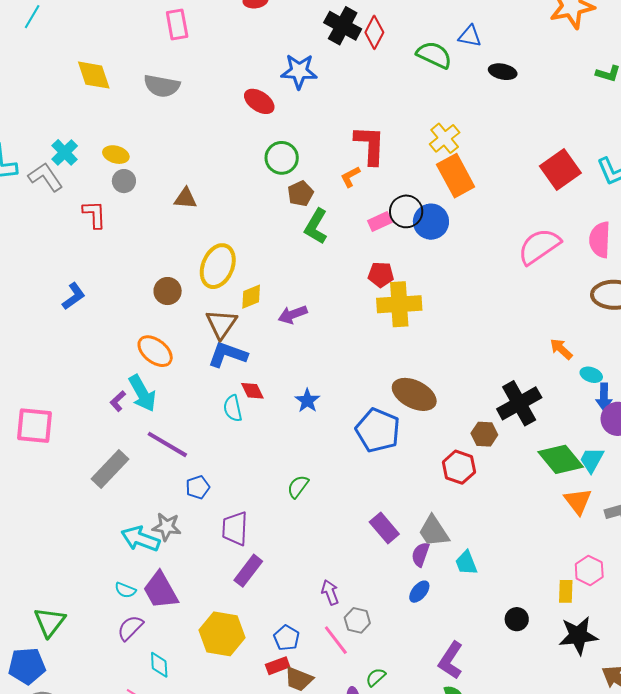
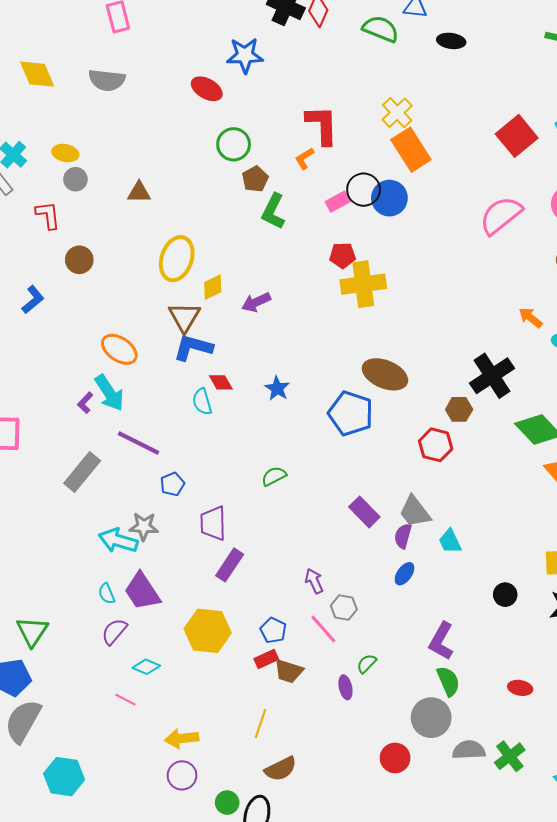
brown circle: (168, 291) -> (79, 260), moved
green semicircle: (298, 487) -> (274, 476), turned 30
cyan semicircle: (125, 590) -> (107, 594), turned 50
cyan diamond: (159, 665) -> (146, 667), turned -60

